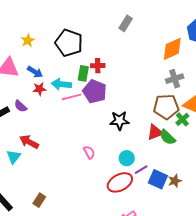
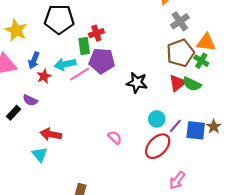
yellow star: (28, 40) -> (16, 30), size x1.5
blue arrow: (35, 72) -> (34, 60), turned 98
black star: (119, 121) -> (137, 83), turned 30
pink semicircle: (89, 152) -> (115, 138), moved

